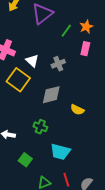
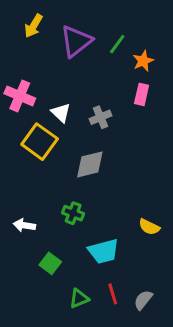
green line: (66, 31) -> (117, 44), moved
yellow semicircle: (77, 110) -> (149, 227), moved
cyan trapezoid: (60, 152) -> (104, 251), turned -30

